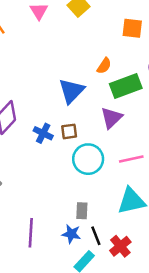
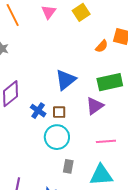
orange semicircle: (104, 66) -> (102, 46), moved
cyan circle: (88, 159) -> (57, 137), moved
gray rectangle: (82, 211) -> (68, 166), moved

